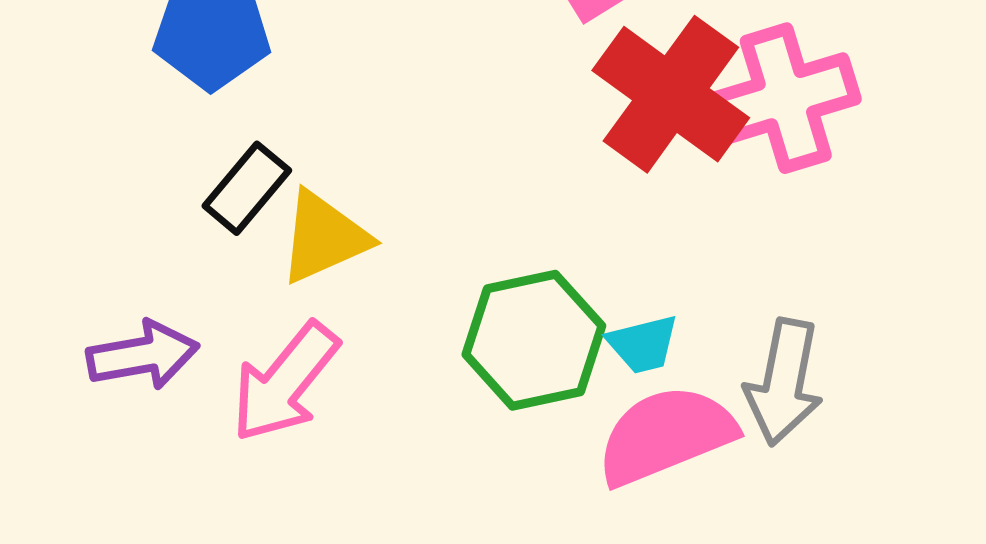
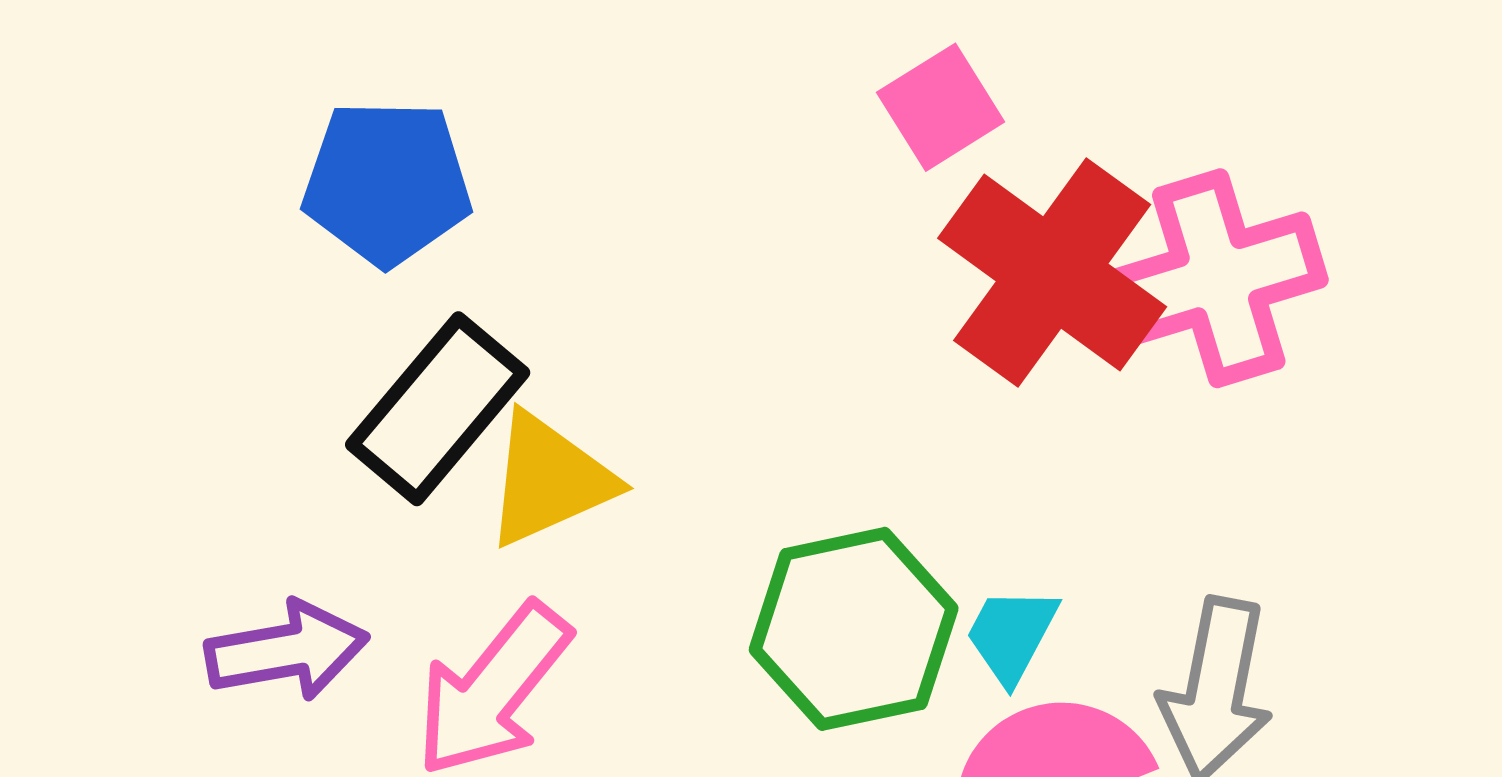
black rectangle: (247, 188) -> (438, 409), size x1.4
cyan trapezoid: (643, 344) -> (1012, 635), turned 132

